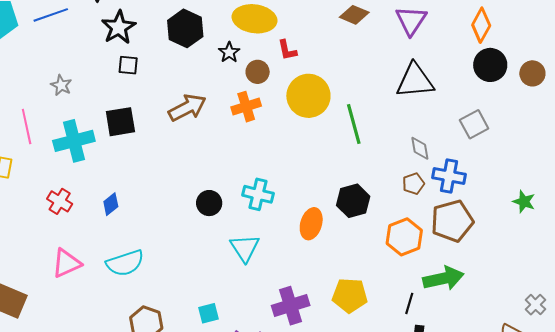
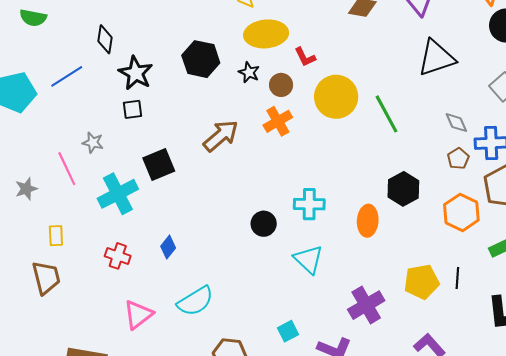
black square: (128, 65) -> (132, 109), moved
pink line: (27, 127) -> (67, 169), moved
black line: (409, 303) -> (457, 278), moved

